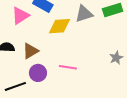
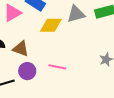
brown triangle: (30, 51) -> (21, 49), turned 48

